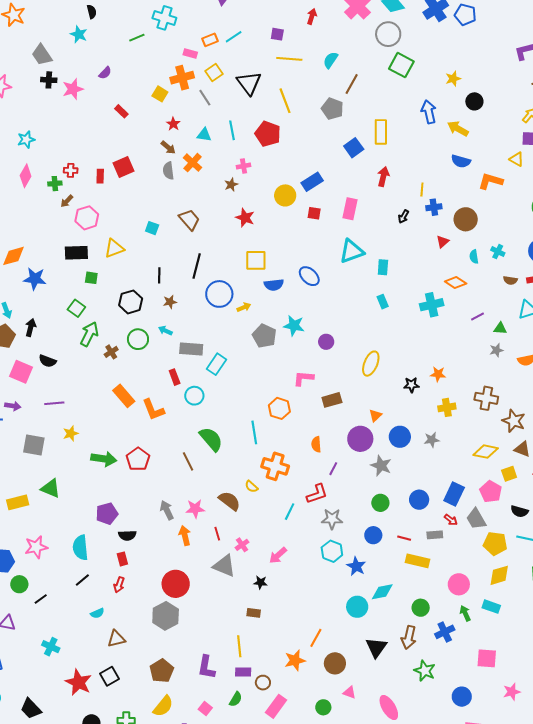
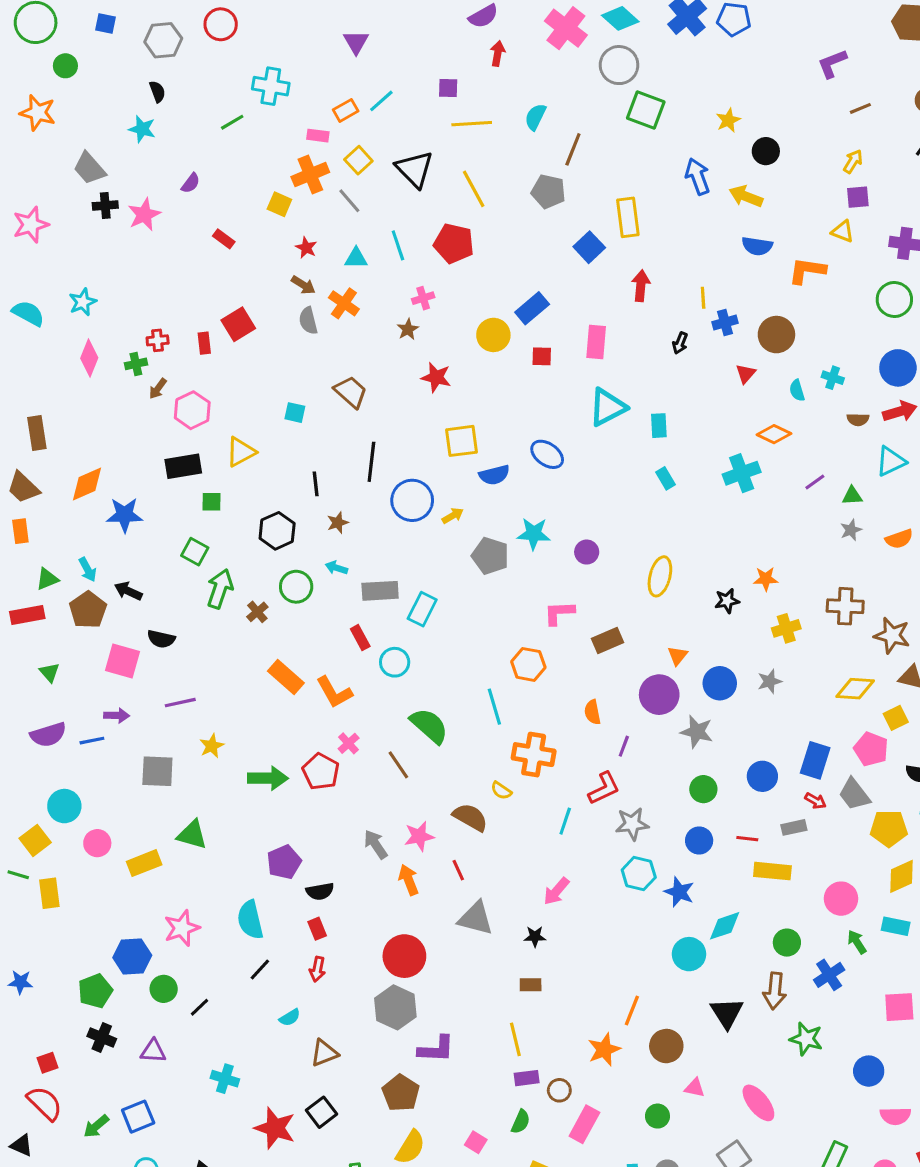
black arrow: (31, 328) -> (128, 591), turned -72
pink cross: (242, 545) -> (349, 743), moved
purple L-shape: (206, 667) -> (436, 1049), moved, turned -90

